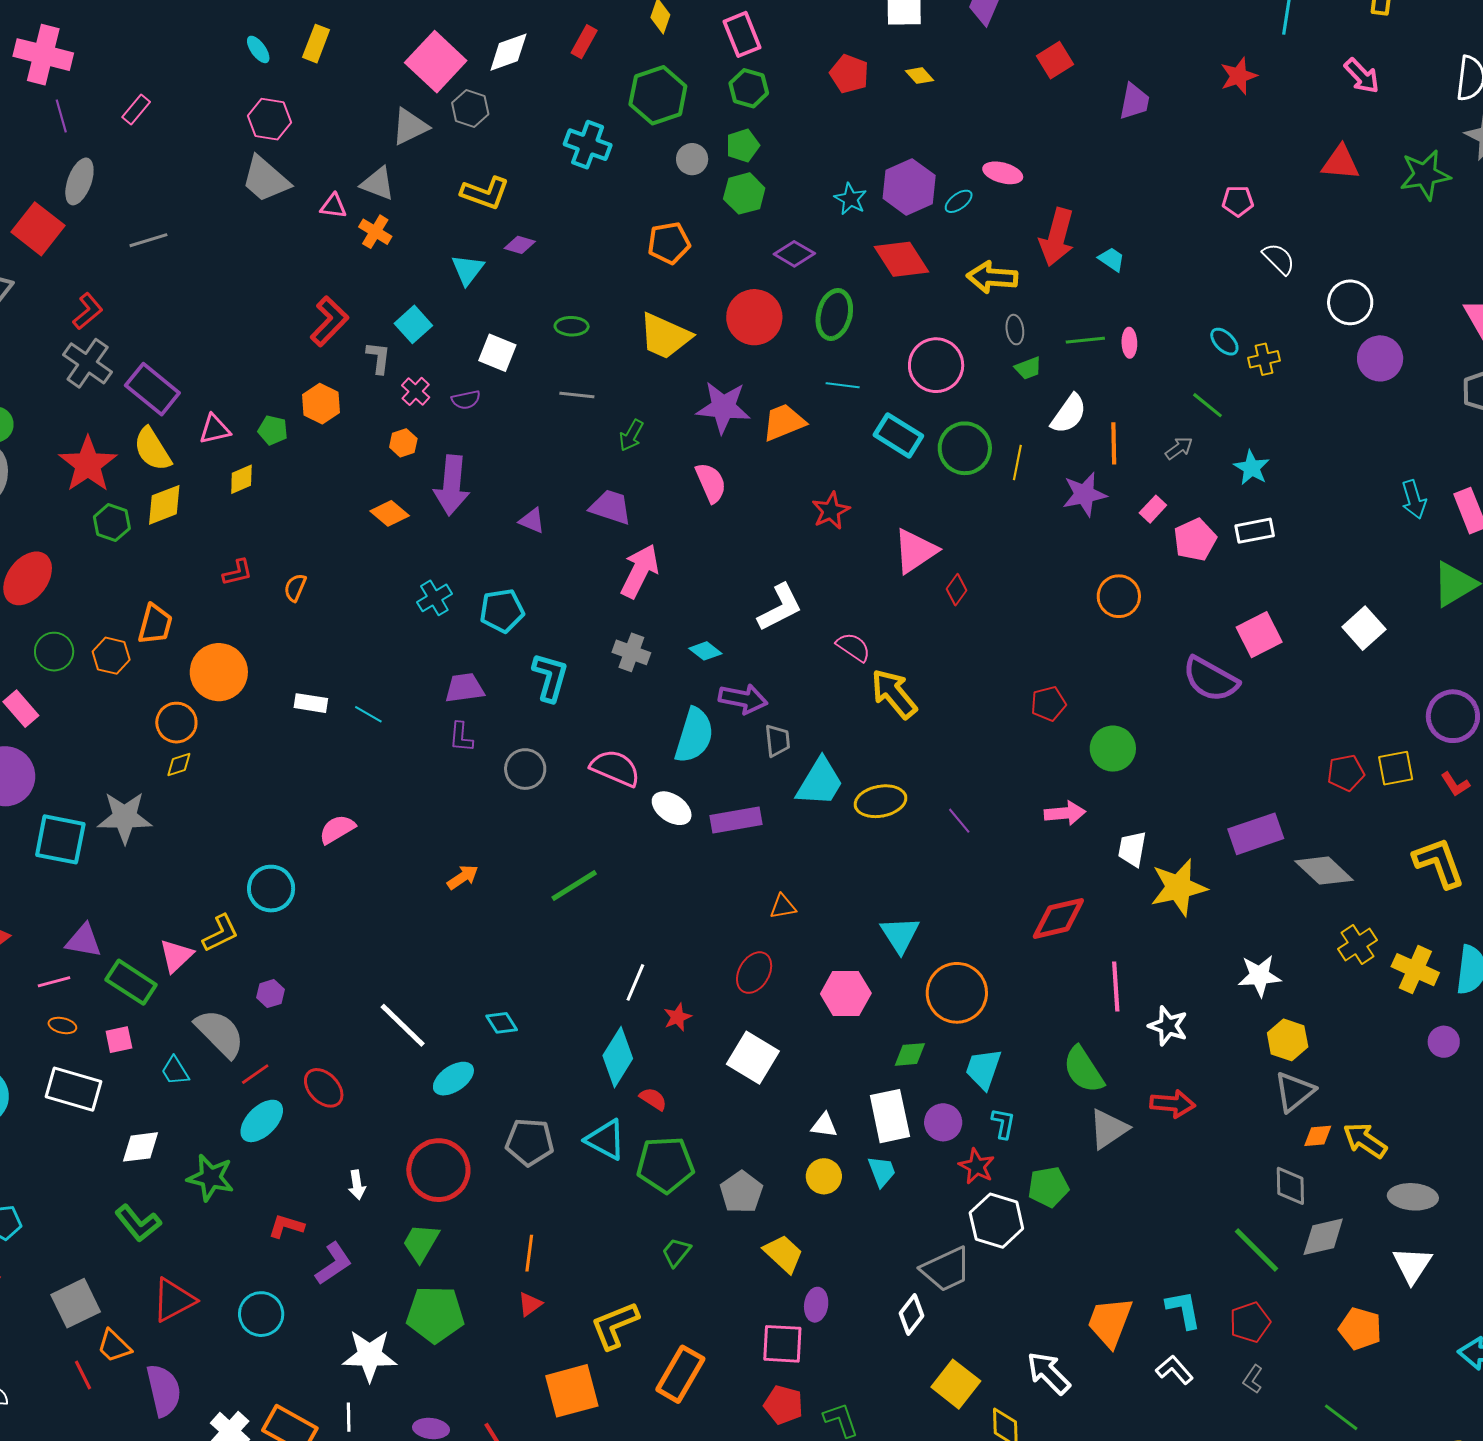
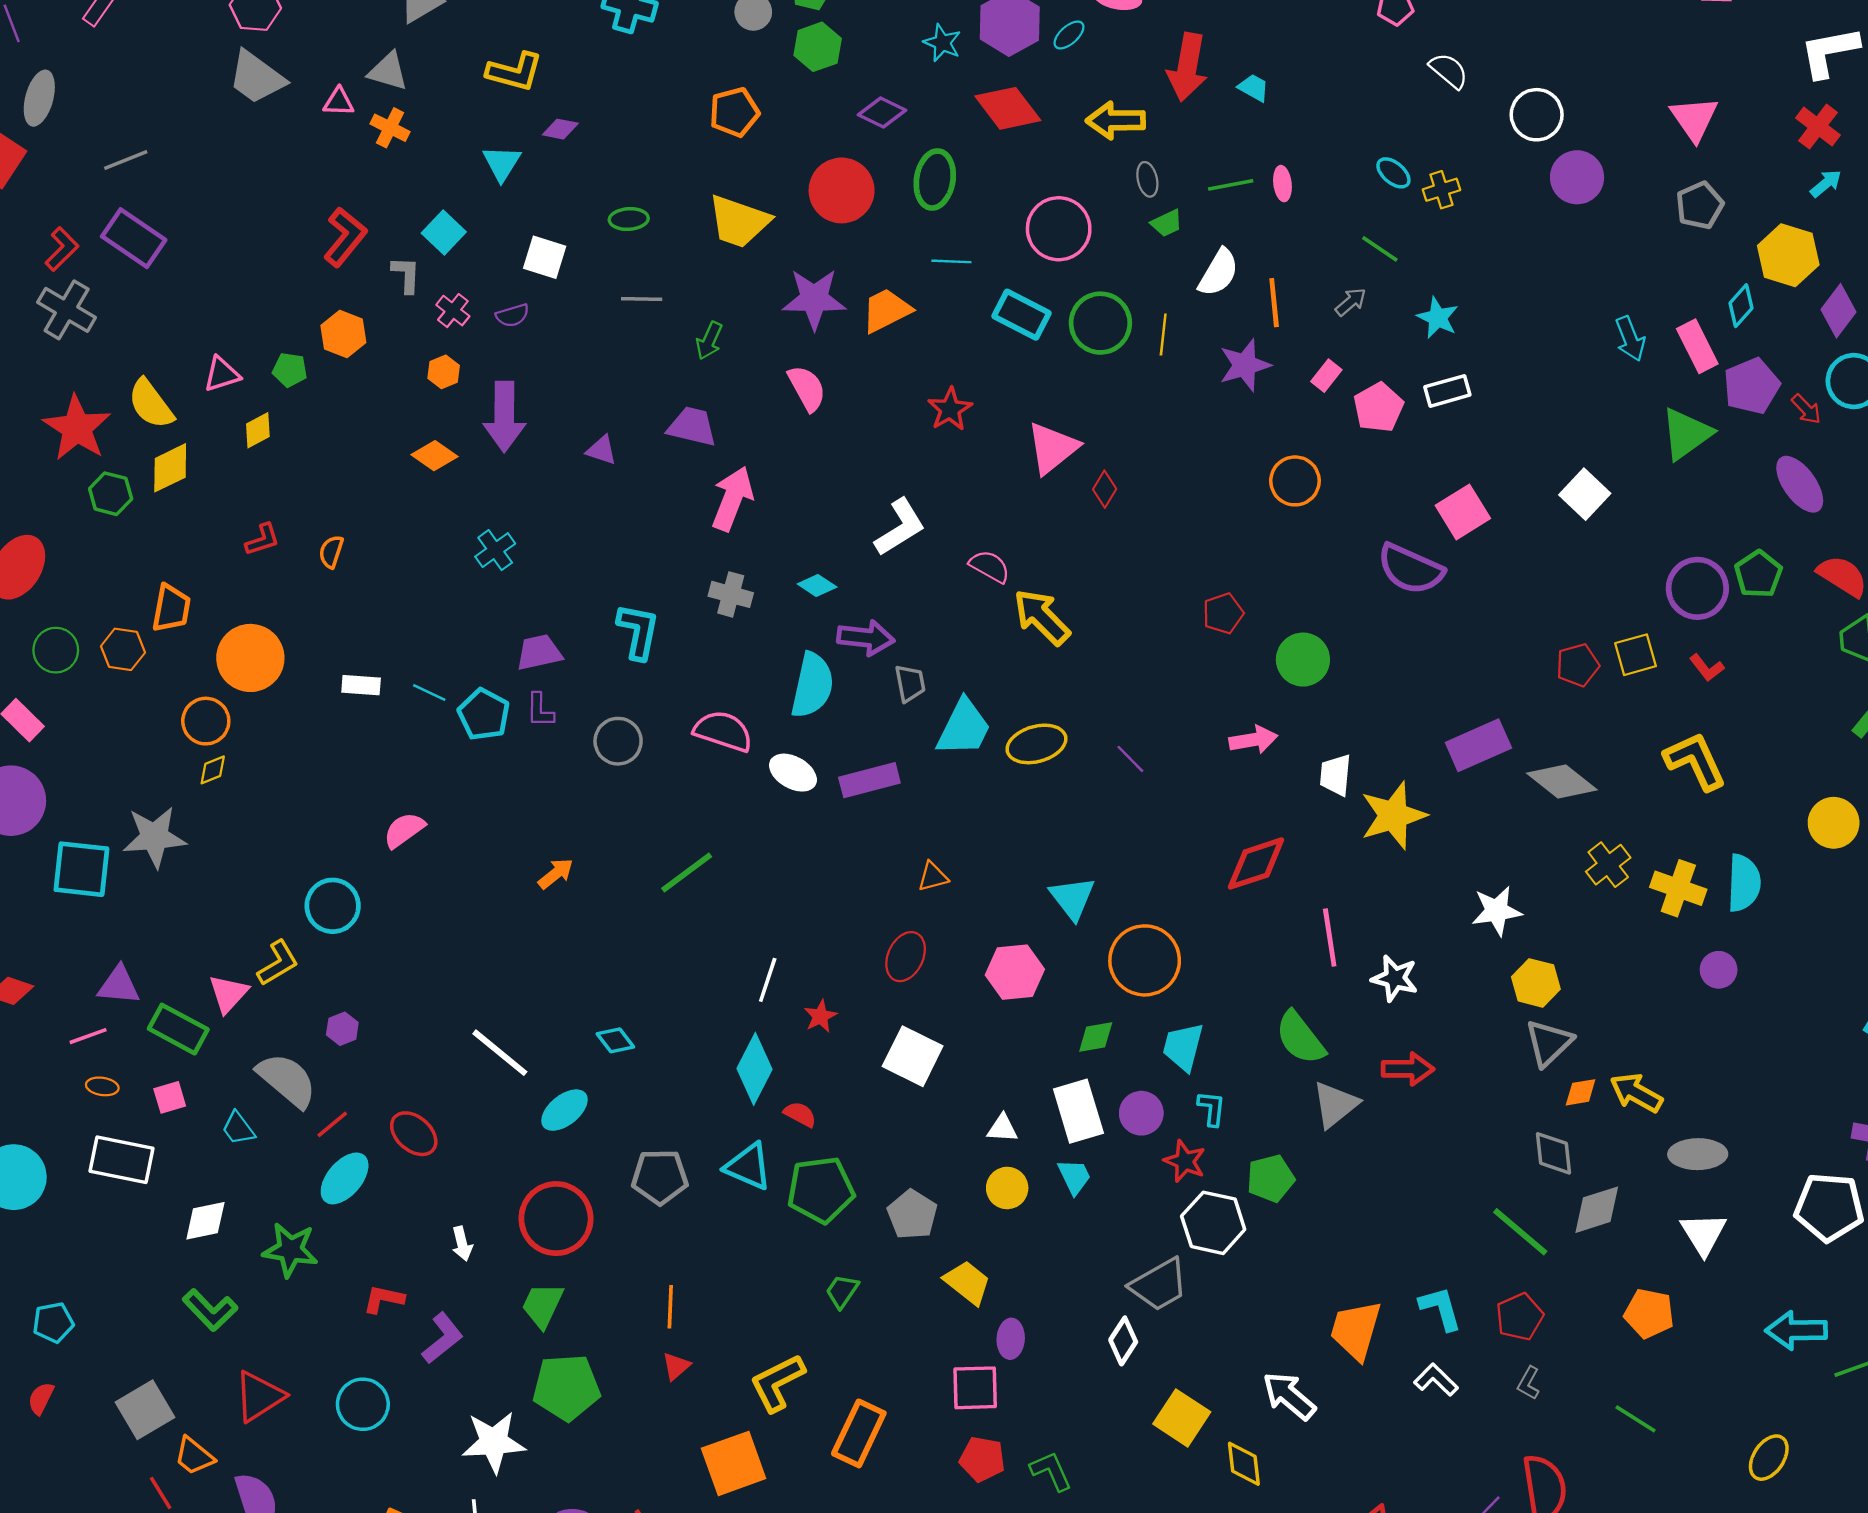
purple rectangle: (152, 389) -> (134, 238), moved
cyan pentagon: (502, 611) -> (484, 714), moved, turned -30

